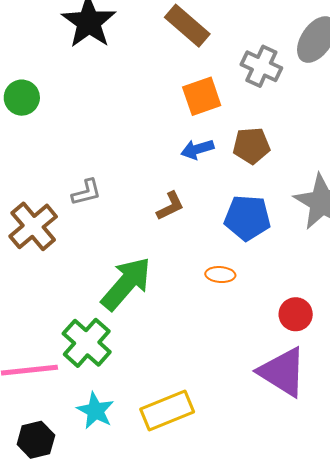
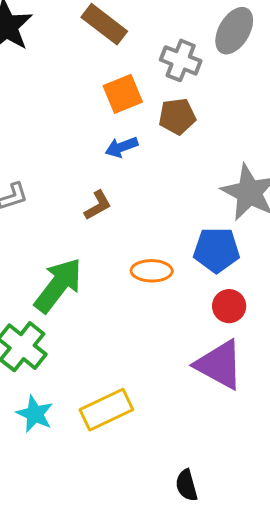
brown pentagon: (251, 146) -> (177, 116), moved
blue pentagon: (247, 218) -> (217, 250), moved
orange ellipse: (220, 275) -> (152, 271), size x1.4

